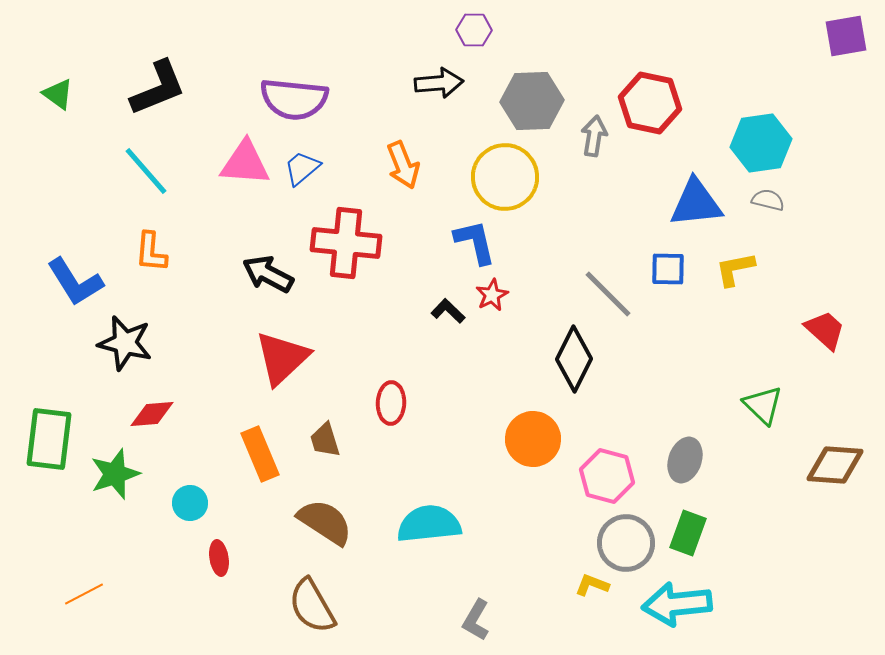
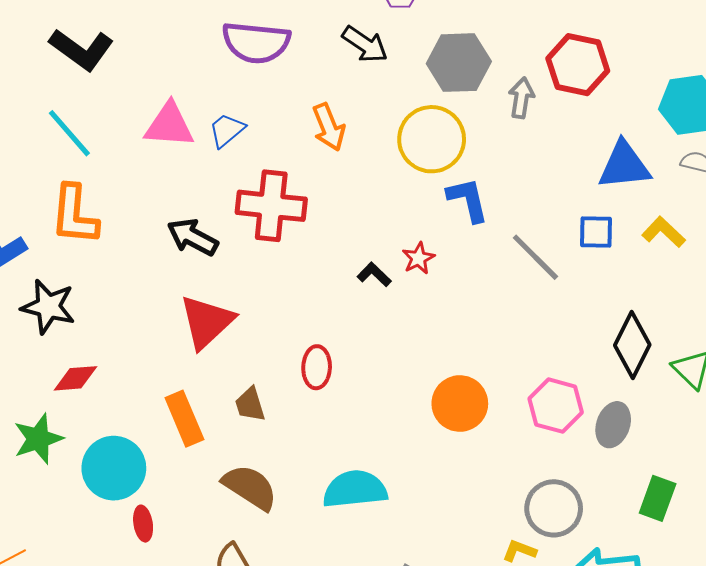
black arrow: (439, 83) -> (365, 44), turned 39
black L-shape: (158, 88) -> (82, 49), turned 58
purple semicircle: (294, 99) -> (256, 42), moved
blue L-shape: (475, 242) -> (468, 200), moved
orange L-shape: (151, 252) -> (74, 215), size x1.5
yellow L-shape: (735, 269) -> (664, 232), turned 54
black diamond: (574, 359) -> (632, 345), moved
pink hexagon: (607, 476) -> (556, 406), moved
cyan circle: (190, 503) -> (114, 468), size x1.8
green rectangle: (688, 533) -> (658, 498), moved

